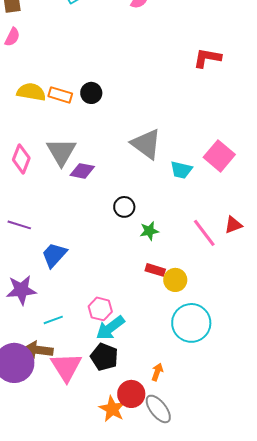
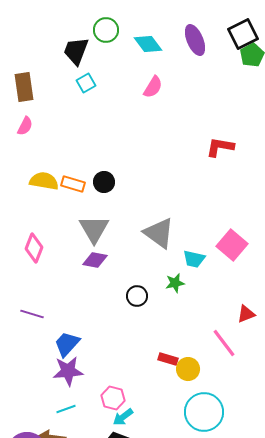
gray triangle: (61, 152) -> (94, 229), moved
green star: (149, 231) -> (175, 283), moved
pink line: (204, 233) -> (224, 343), moved
purple star: (21, 290) -> (68, 371), moved
cyan arrow: (110, 328) -> (123, 417), size x0.7

